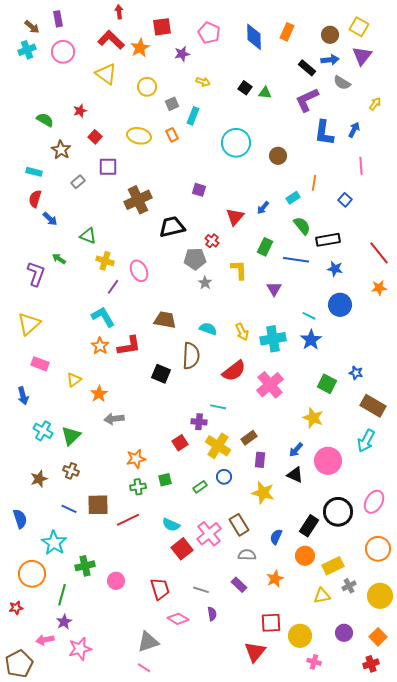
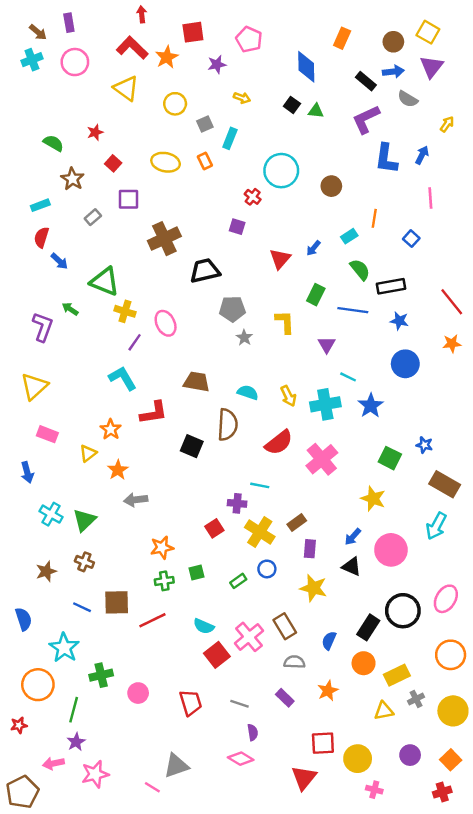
blue diamond: (254, 37) -> (306, 67), moved
cyan rectangle: (34, 172) -> (40, 205), turned -35
green triangle: (88, 236) -> (105, 282), size x1.5
red cross: (212, 241) -> (253, 197), moved
cyan line: (309, 316) -> (348, 377), moved
orange star: (100, 346) -> (111, 429), moved
pink diamond: (178, 619) -> (241, 759), moved
pink line: (144, 668) -> (152, 787), moved

